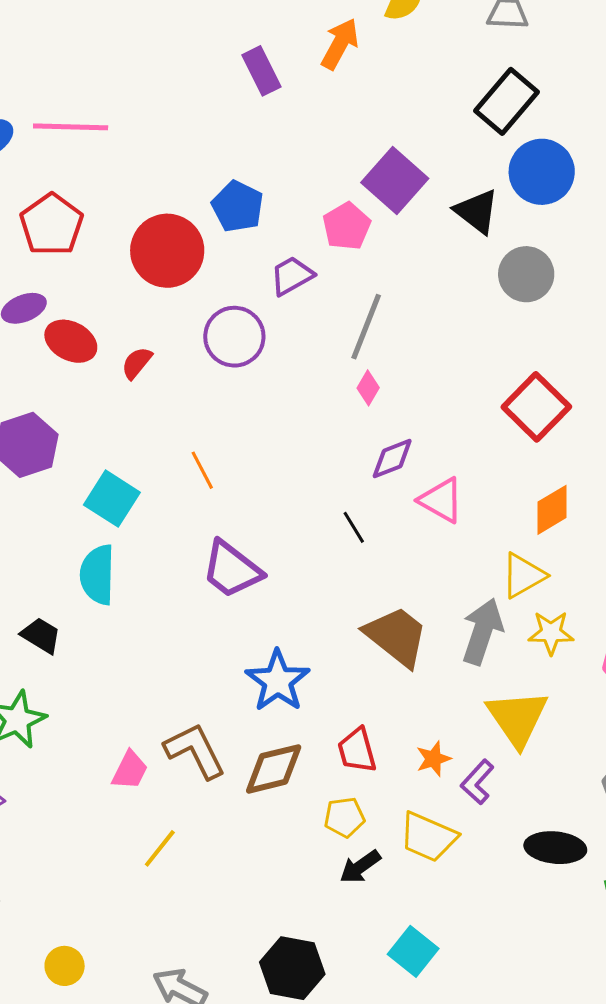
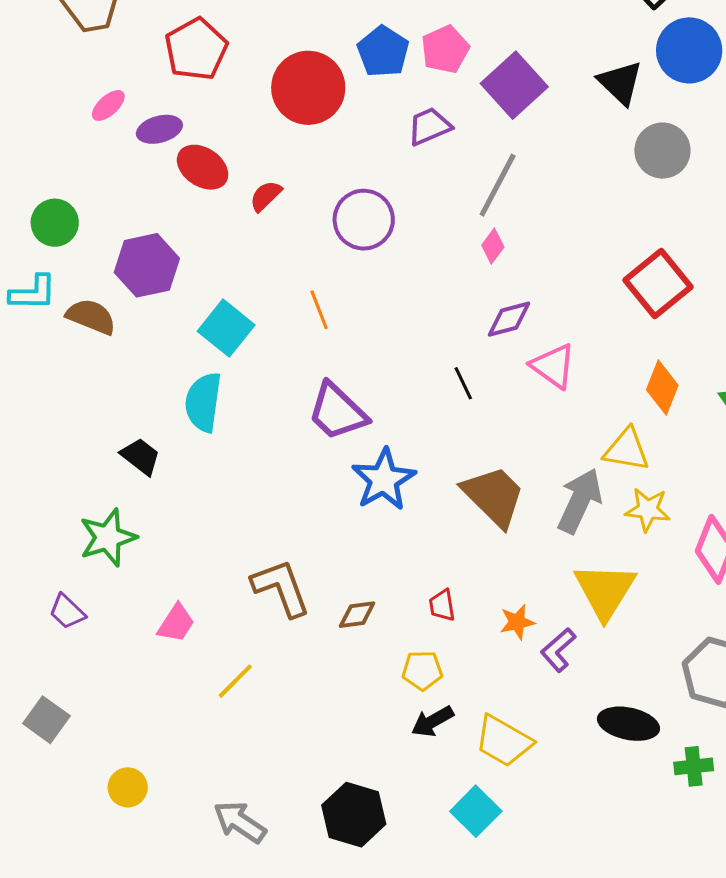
purple square: (395, 180) -> (514, 85), moved
pink pentagon: (347, 226) -> (445, 49), moved
purple circle: (234, 337) -> (364, 220), moved
orange diamond: (552, 510) -> (662, 388), turned -44
yellow triangle: (523, 575) -> (627, 450), turned 33
blue star: (278, 681) -> (384, 480), moved
red trapezoid: (357, 750) -> (442, 605), size x0.7
brown diamond: (274, 769) -> (357, 615), size x0.6
pink trapezoid: (130, 770) -> (176, 623), moved
yellow trapezoid: (428, 837) -> (504, 741), moved

